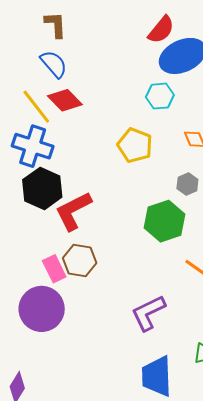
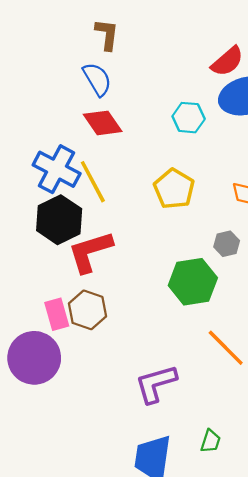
cyan hexagon: (160, 96) -> (189, 118), moved
yellow line: (36, 107) -> (93, 182), moved

